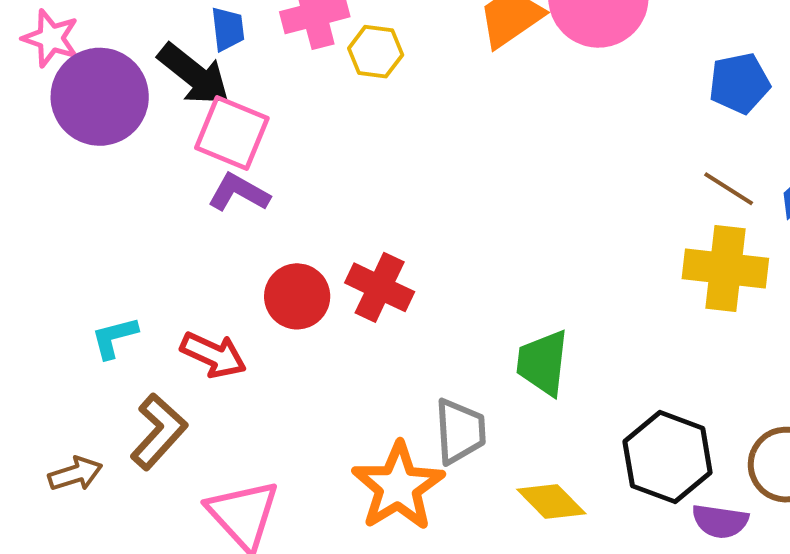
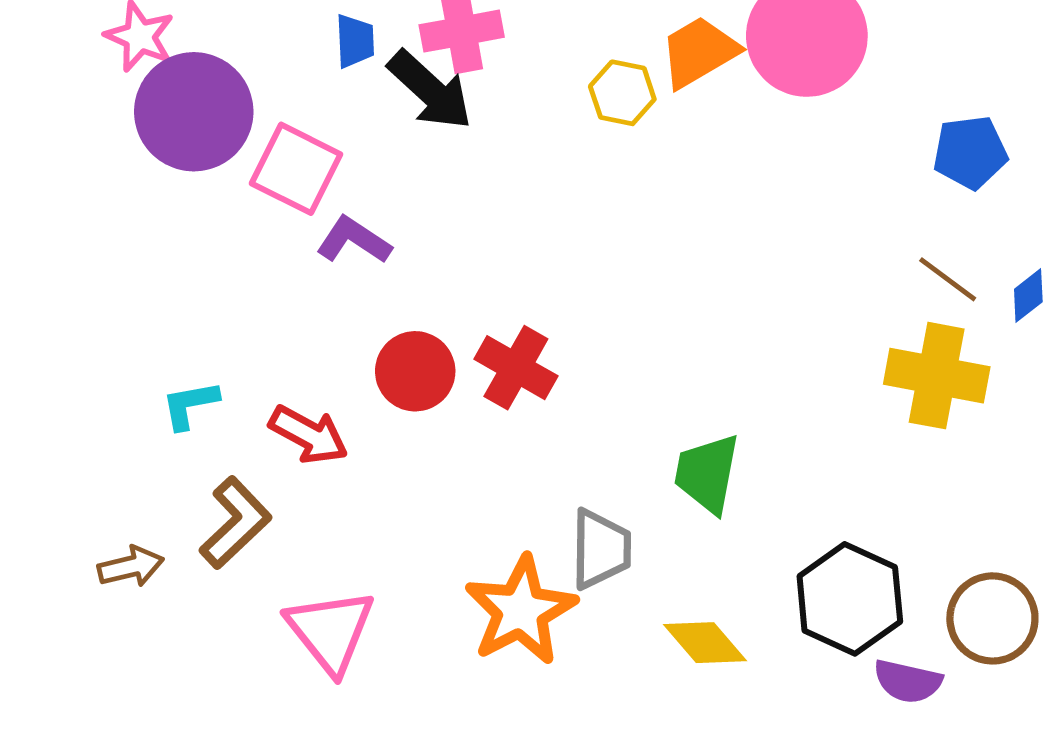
yellow hexagon: (376, 52) -> (622, 93), moved
black arrow: (194, 74) -> (430, 90), moved
pink square: (232, 133) -> (296, 169), moved

